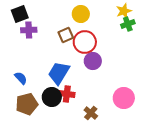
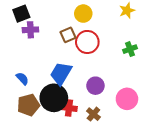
green cross: (128, 24) -> (130, 49), moved
purple circle: (93, 61) -> (95, 86), moved
red cross: (67, 94) -> (69, 108), moved
black circle: (52, 97) -> (54, 98), size x1.4

